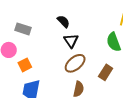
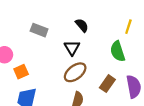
black semicircle: (63, 21) -> (82, 25), moved
gray rectangle: (23, 29) -> (39, 30), moved

